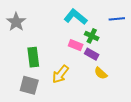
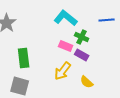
yellow semicircle: (101, 73) -> (87, 82), moved
yellow arrow: (60, 74) -> (63, 71), moved

